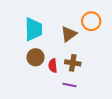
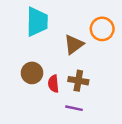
cyan trapezoid: (33, 29) -> (37, 22), moved

